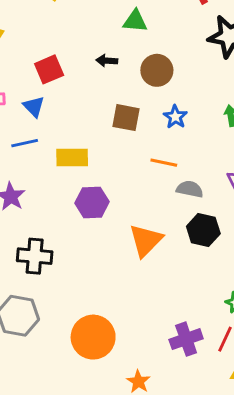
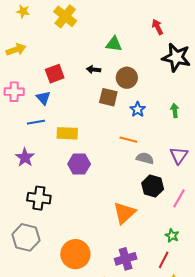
brown square: (126, 118) -> (108, 97), moved
orange triangle: (146, 240) -> (124, 213), moved
purple cross: (186, 339) -> (126, 259), moved

